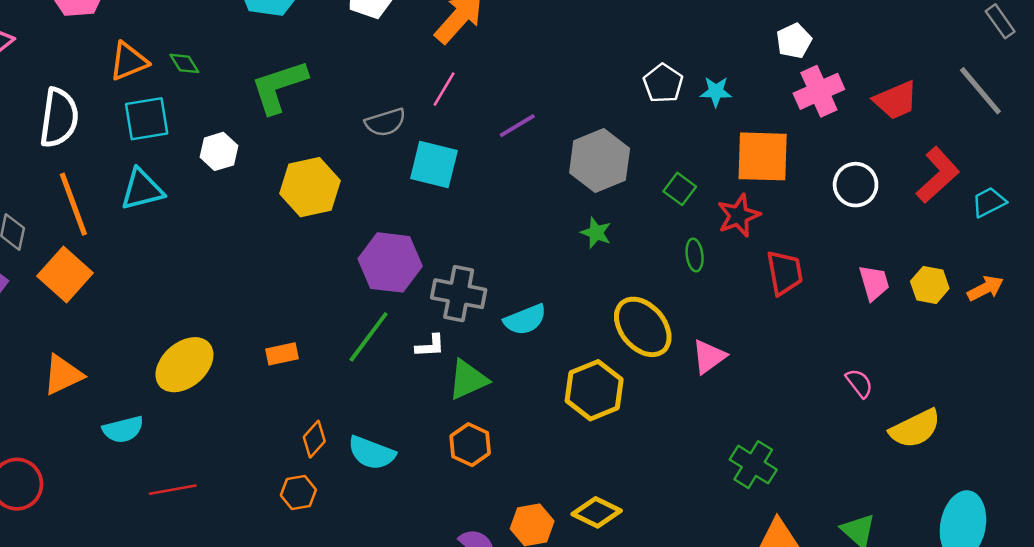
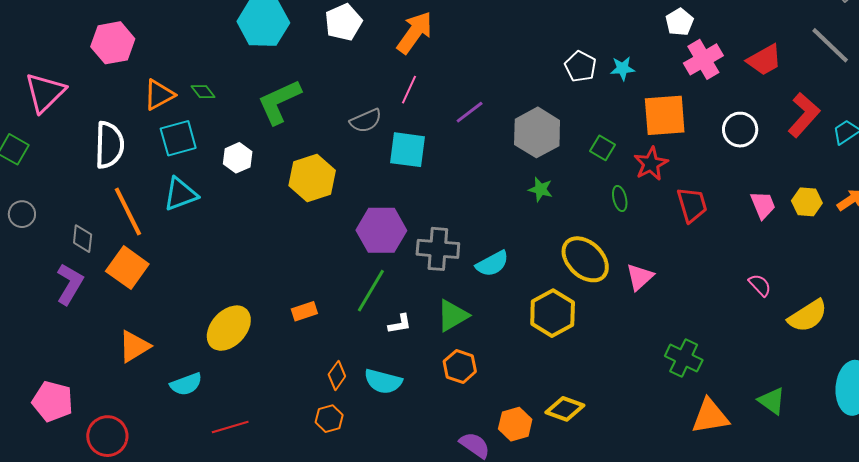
white L-shape: (430, 346) -> (400, 324), moved

